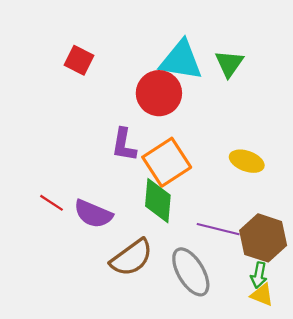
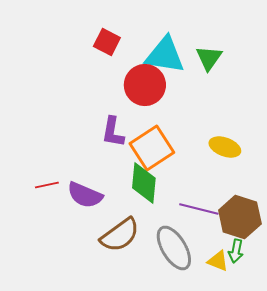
red square: (79, 60) -> (107, 42), moved
red line: (52, 203) -> (47, 185), turned -45
yellow triangle: (262, 295) -> (218, 261), moved

